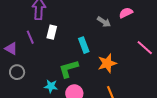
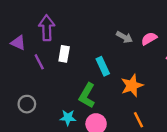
pink semicircle: (126, 13) -> (149, 39), moved
purple triangle: (11, 48) -> (18, 43), moved
green L-shape: (69, 69) -> (87, 95), turned -40

